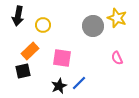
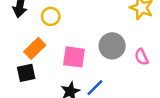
gray circle: (93, 26) -> (112, 46), moved

